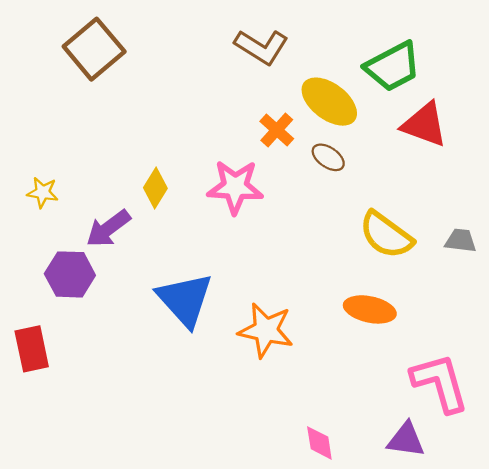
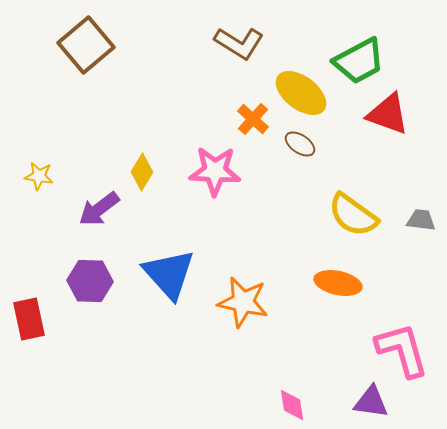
purple hexagon: (70, 274) -> (90, 281), moved

